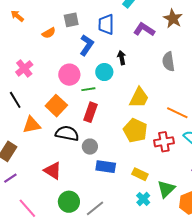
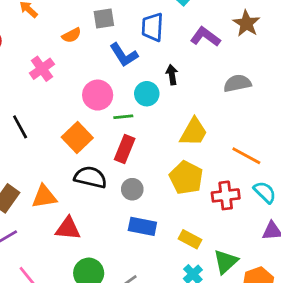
blue L-shape: (87, 45) -> (124, 55), turned 110
gray semicircle: (168, 62) -> (237, 83), turned 84
pink cross: (24, 68) -> (42, 69), moved
orange triangle: (32, 125) -> (44, 197), moved
gray circle: (90, 147) -> (132, 189), moved
red triangle: (53, 171) -> (68, 228), turned -30

